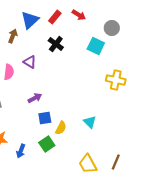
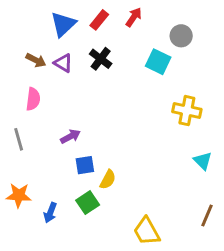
red arrow: (79, 15) -> (134, 17), turned -88
brown arrow: (13, 36) -> (36, 60), moved, turned 96
purple triangle: (30, 62) -> (63, 63), moved
cyan triangle: (90, 122) -> (203, 161), moved
brown line: (116, 162) -> (207, 215), moved

